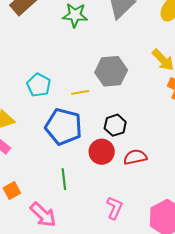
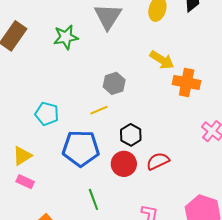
gray hexagon: (111, 71) -> (114, 83), size x0.7
yellow line: (80, 92) -> (99, 110), moved

